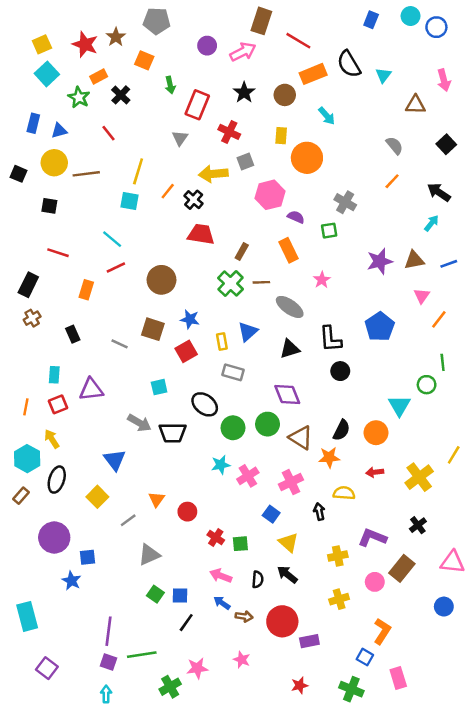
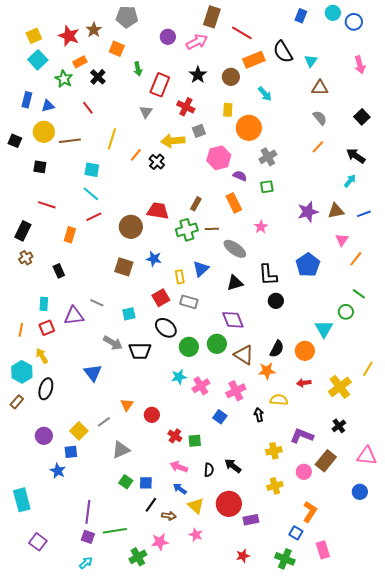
brown triangle: (415, 105) -> (320, 88), moved
cyan square: (129, 201) -> (92, 170), moved
gray cross: (345, 202) -> (268, 157), moved, turned 30
red trapezoid: (201, 234) -> (158, 211), moved
green cross: (231, 284) -> (187, 230), turned 30
gray line: (120, 344) -> (97, 303), moved
red square: (186, 351) -> (161, 298), moved
green line: (443, 362) -> (359, 294), turned -48
yellow square: (97, 497) -> (79, 431), moved
purple circle: (54, 537) -> (44, 436), size x0.7
yellow triangle: (288, 542) -> (196, 506), moved
brown arrow: (244, 616) -> (169, 516), moved
cyan arrow: (106, 694) -> (86, 563), turned 48

